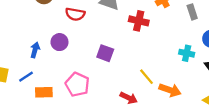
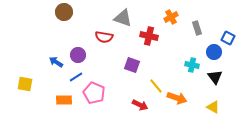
red semicircle: (75, 14) -> (104, 37), moved
blue arrow: (35, 50) -> (56, 62), turned -72
purple square: (105, 53) -> (132, 65), moved
blue line: (26, 77) -> (76, 77), moved

